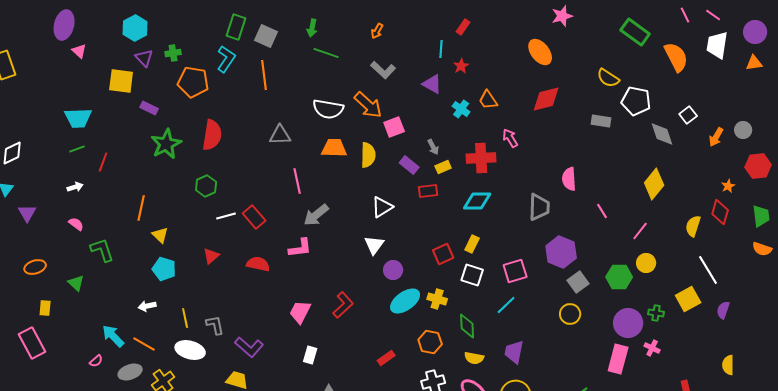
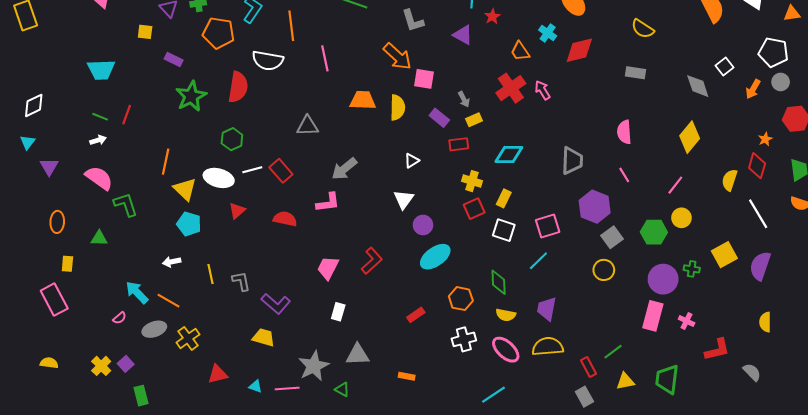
gray L-shape: (383, 70) -> (413, 21), turned 30
yellow square: (121, 81) -> (145, 32), size x0.6
white pentagon: (636, 101) -> (773, 52), moved
white semicircle: (328, 109) -> (268, 60), moved
cyan cross: (461, 109) -> (548, 33), moved
pink square: (394, 127) -> (424, 79), turned 30
gray triangle: (280, 135) -> (308, 126), moved
green line: (77, 149) -> (100, 117), moved, turned 42
red cross: (481, 158) -> (511, 88), moved, turned -32
pink semicircle: (569, 179) -> (624, 132), moved
pink line: (297, 181) -> (325, 58), moved
white triangle: (382, 207) -> (412, 161), size x0.7
pink line: (602, 211) -> (624, 175), moved
pink semicircle: (76, 224) -> (99, 178), size x1.8
yellow triangle: (160, 235) -> (185, 189), size x1.4
orange ellipse: (35, 267) -> (57, 222), turned -70
white line: (708, 270) -> (758, 214), moved
green triangle: (76, 283) -> (99, 238), turned -42
yellow cross: (437, 299) -> (472, 181), moved
purple semicircle: (723, 310) -> (760, 266), size x1.6
pink cross: (652, 348) -> (687, 321), moved
white ellipse: (190, 350) -> (219, 178), moved

